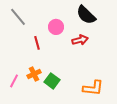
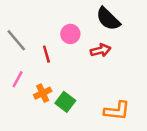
gray line: (18, 17) -> (16, 40), moved
pink line: (14, 81) -> (18, 79), moved

